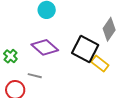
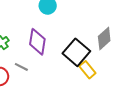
purple diamond: (45, 47) -> (37, 42), turned 44

